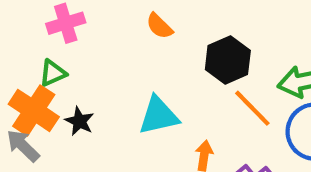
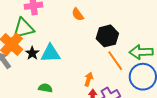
green triangle: (53, 73) -> (23, 28), size x1.6
cyan triangle: (159, 116) -> (51, 53), moved

